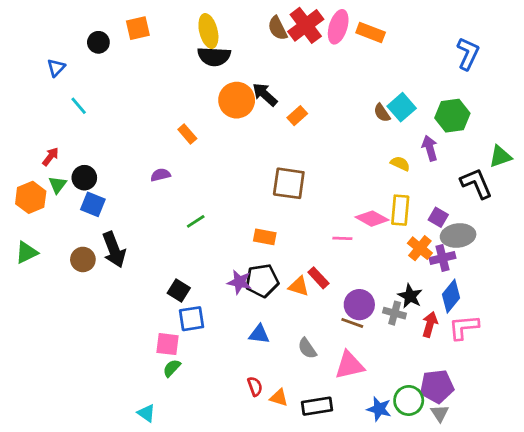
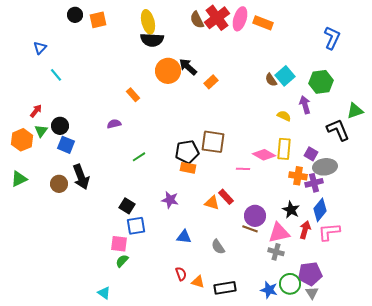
black circle: (98, 42) -> (75, 15), moved
brown square: (289, 183) -> (213, 142), moved
orange cross: (420, 248) -> (298, 176), turned -30
black pentagon: (262, 281) -> (187, 152), moved
gray cross: (395, 313) -> (276, 252), moved
pink triangle: (349, 365) -> (279, 233), moved

